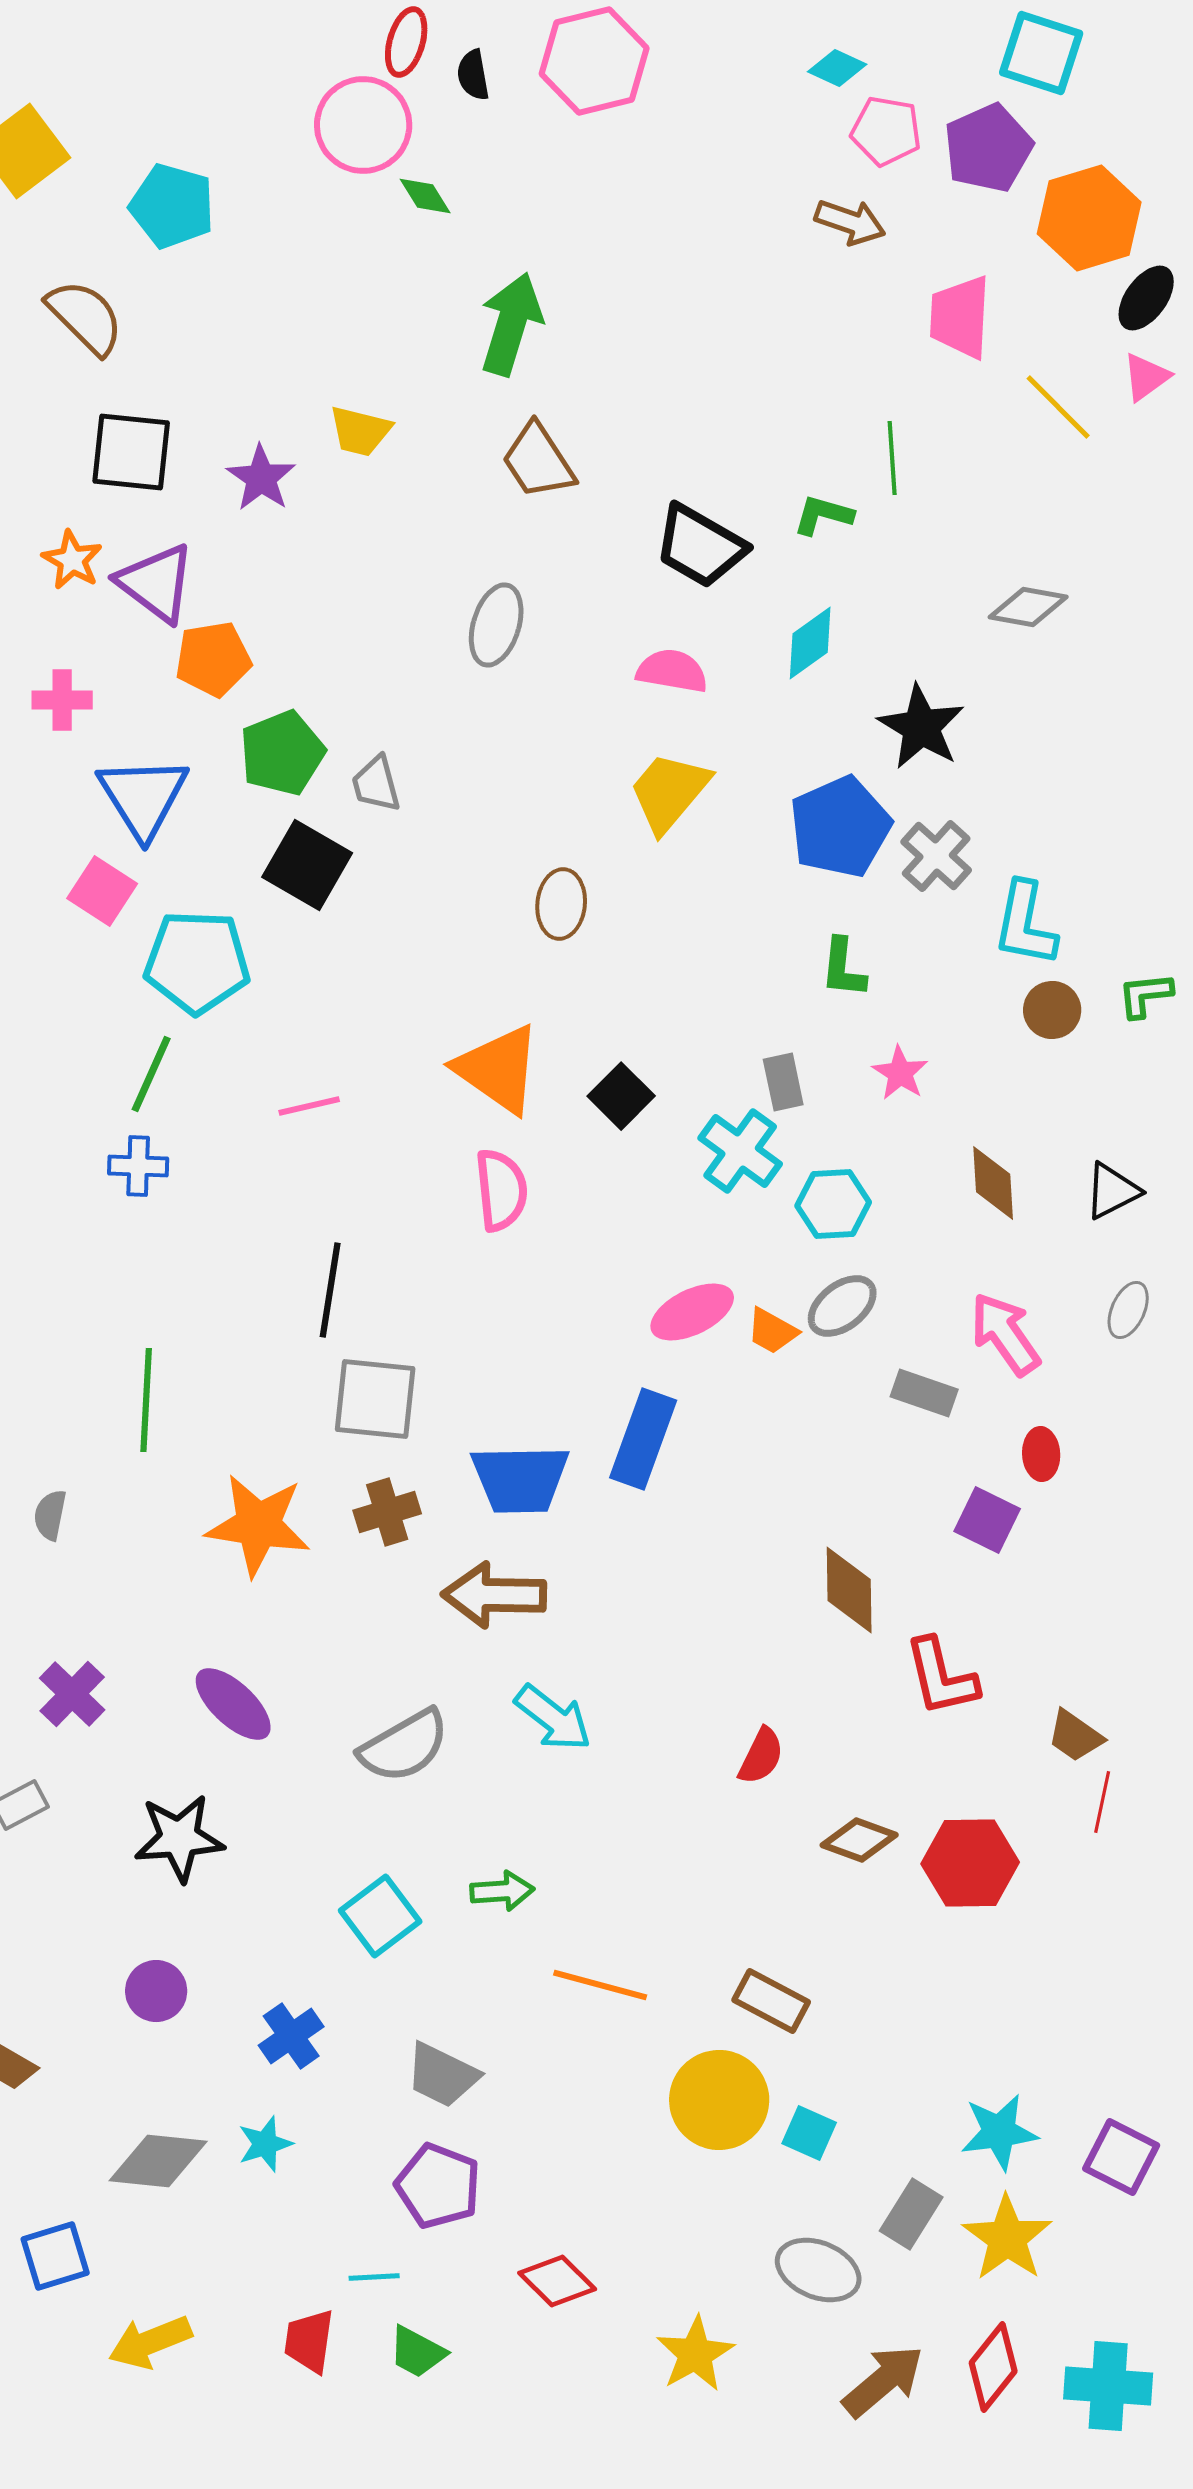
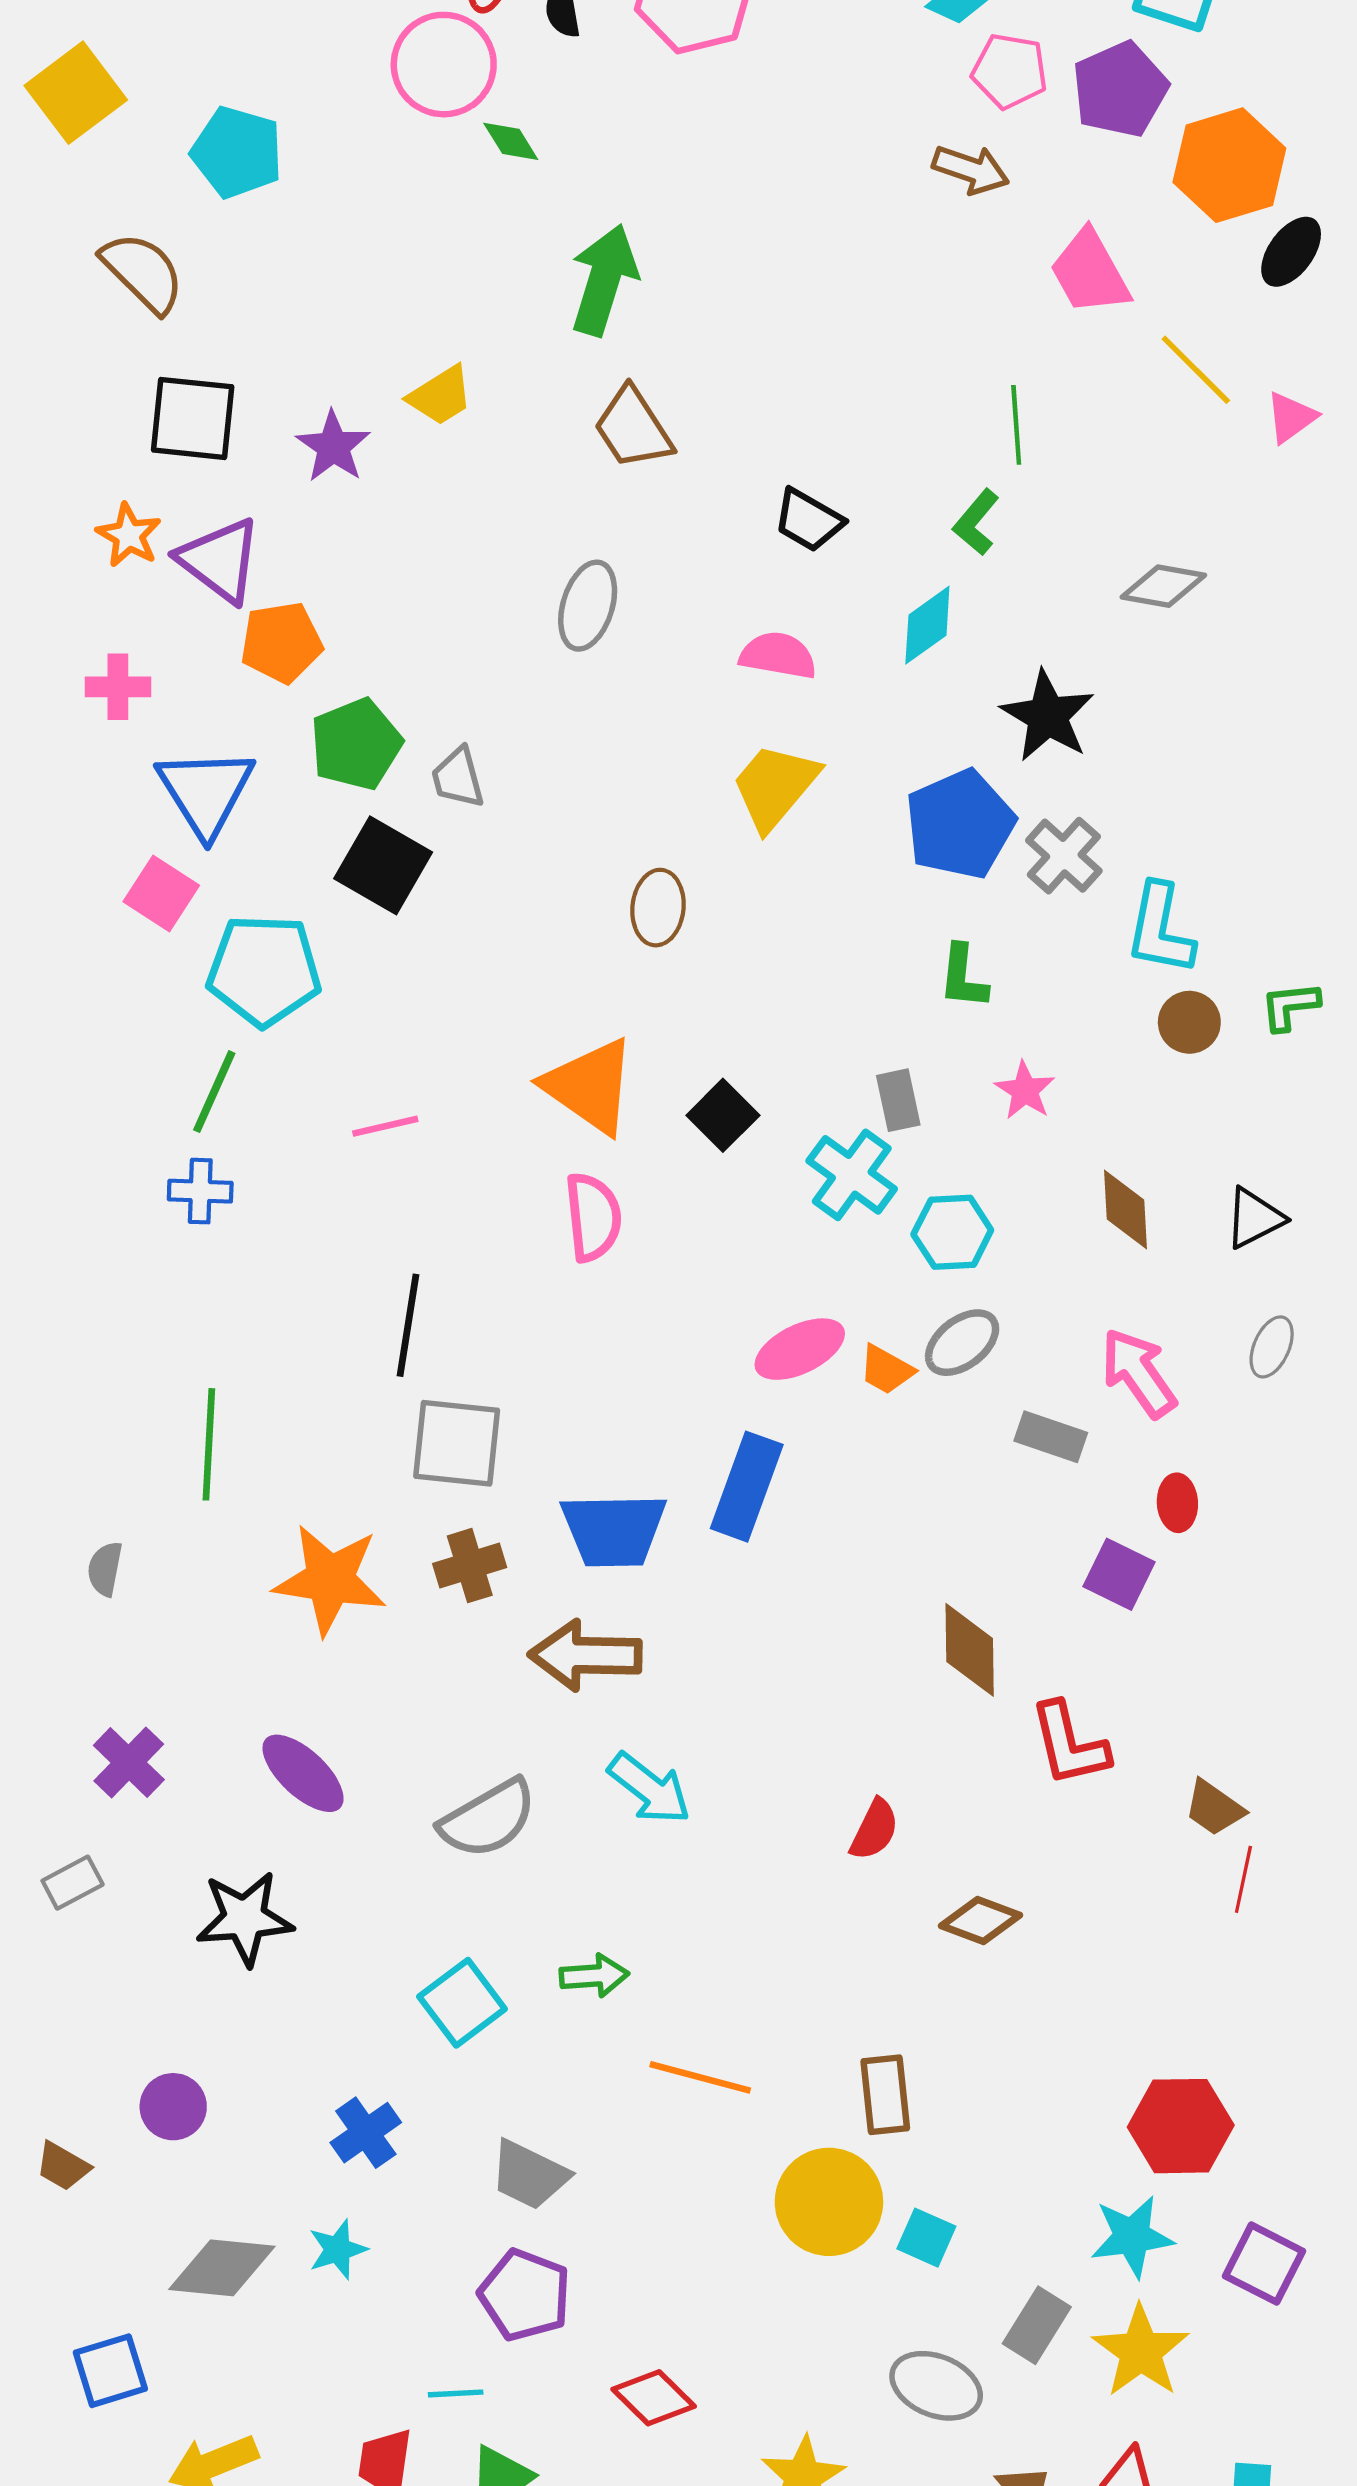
pink trapezoid: (960, 317) -> (1090, 272), turned -32
pink triangle: (1146, 377) -> (1291, 417), moved
yellow trapezoid: (360, 431) -> (440, 396), turned -46
green L-shape: (823, 515) -> (976, 522), moved, turned -66
black trapezoid: (700, 546) -> (808, 520), size x0.7
red hexagon: (970, 1863) -> (1181, 2126), moved
purple circle: (156, 1991) -> (173, 2107), moved
brown rectangle: (771, 2001) -> (885, 2095), turned 56

